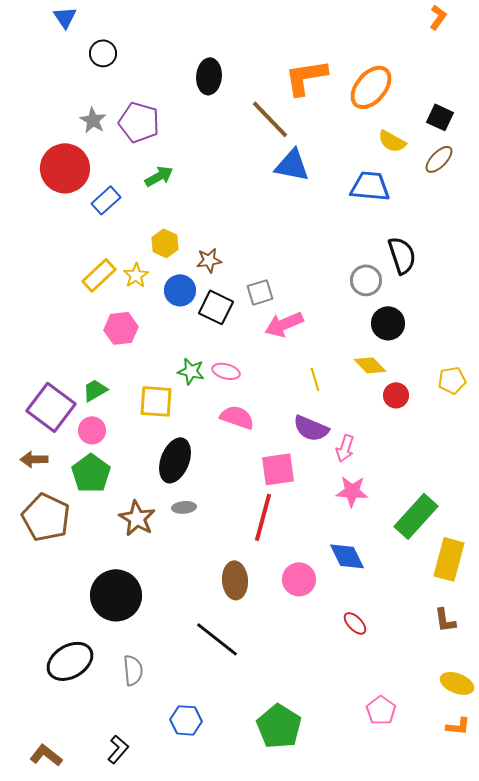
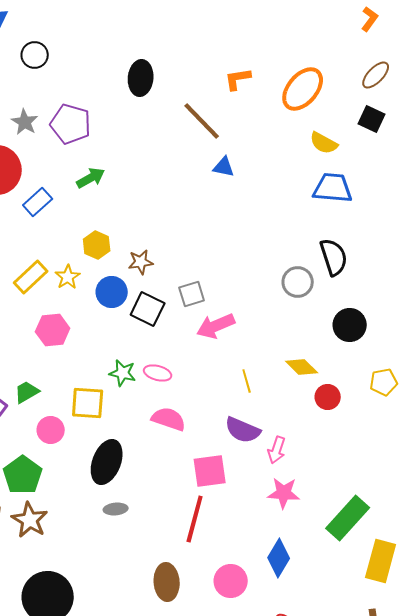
orange L-shape: (306, 77) -> (238, 79), size x0.6
brown ellipse: (439, 159) -> (376, 75), moved
blue triangle: (292, 165) -> (224, 167), size x0.6
blue trapezoid: (370, 186) -> (333, 188), moved
black circle: (388, 323) -> (350, 325), moved
pink circle: (92, 430) -> (51, 430), moved
brown star: (137, 518) -> (30, 520), moved
blue diamond: (347, 556) -> (279, 558), turned 57

